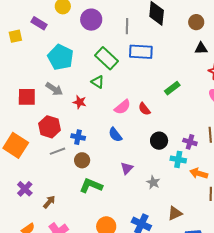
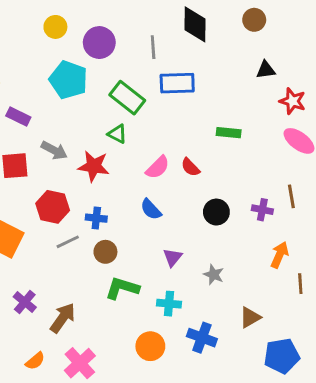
brown circle: (196, 22) -> (254, 20), moved
purple rectangle: (39, 23) -> (18, 117), moved
cyan pentagon: (61, 57) -> (68, 80), moved
green rectangle: (172, 88) -> (229, 133), turned 49
red star: (80, 102) -> (94, 166), size x1.5
cyan cross: (178, 159) -> (169, 304), moved
orange arrow: (199, 173) -> (280, 255), turned 102
brown arrow: (49, 202) -> (63, 318), size x1.5

